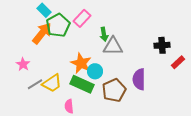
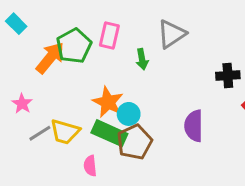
cyan rectangle: (44, 10) -> (16, 24), moved
pink rectangle: (82, 18) -> (109, 36), turned -30
gray triangle: (113, 46) -> (172, 34), moved, turned -35
yellow trapezoid: (52, 83) -> (65, 132), turned 50
brown pentagon: (114, 90) -> (135, 142), moved

